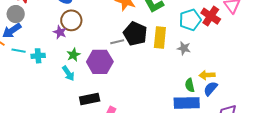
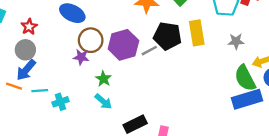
gray star: (184, 48) -> (236, 41), moved
cyan cross: (38, 56) -> (60, 102), moved
purple hexagon: (100, 62) -> (123, 45), moved
green semicircle: (190, 85) -> (245, 78), size x1.6

